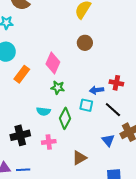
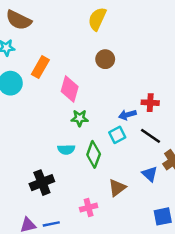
orange rectangle: (22, 74) -> (40, 67), moved
cyan square: (86, 105) -> (117, 135), turned -32
pink cross: (49, 142) -> (89, 207), moved
brown triangle: (79, 158) -> (117, 188), moved

